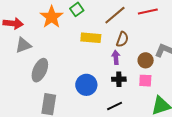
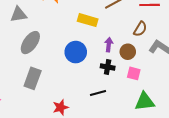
brown semicircle: (122, 39) -> (140, 29), moved
brown circle: (146, 60) -> (128, 52), moved
blue circle: (86, 85) -> (76, 52), moved

